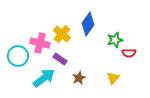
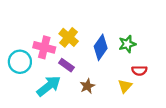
blue diamond: (88, 24) -> (101, 47), moved
red semicircle: (129, 53) -> (139, 71), moved

